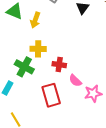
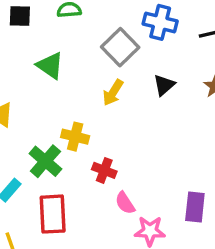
yellow arrow: (35, 20) -> (113, 93), moved
red rectangle: (51, 95) -> (53, 214), moved

